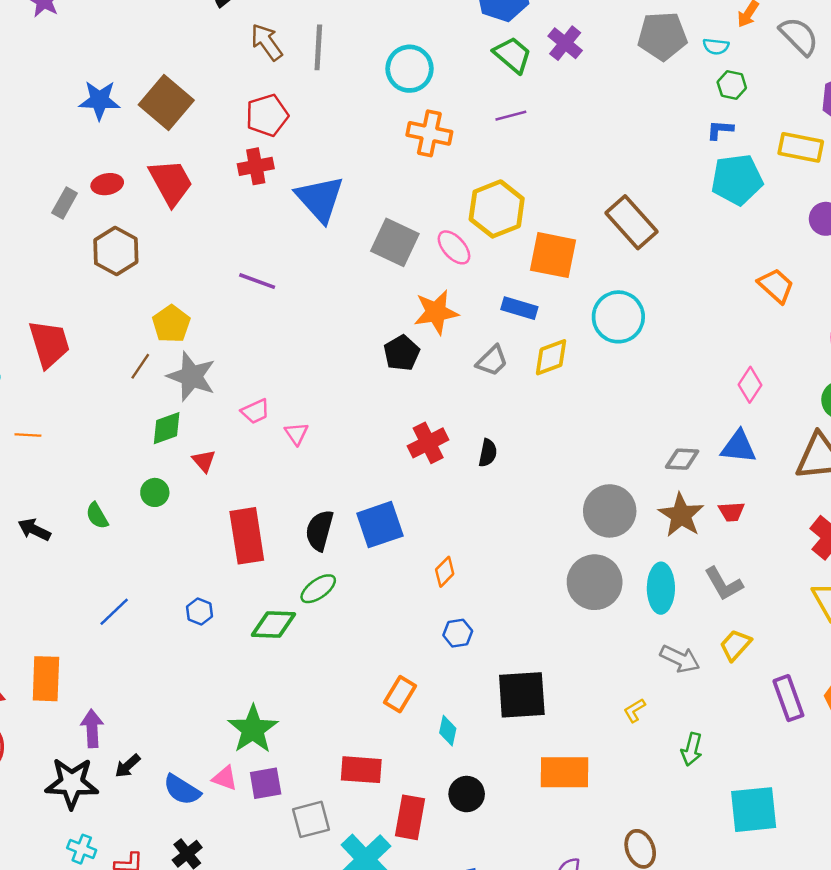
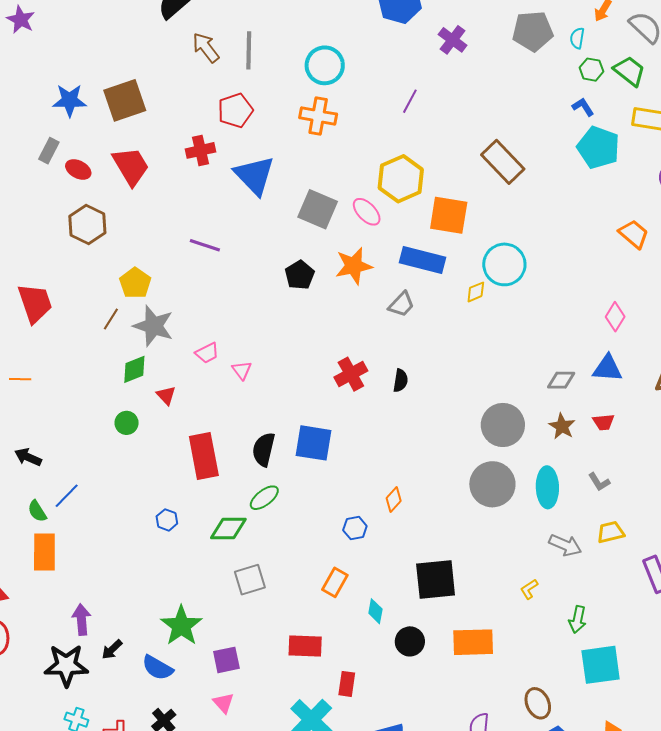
cyan semicircle: (716, 46) -> (577, 38), turned 95
green trapezoid: (512, 55) -> (629, 71), moved
brown square: (166, 103) -> (125, 100), turned 33
red pentagon: (267, 115) -> (235, 110), moved
purple line: (511, 116) -> (410, 101), turned -45
blue L-shape: (720, 130) -> (583, 107), turned 55
orange cross: (429, 133) -> (318, 116), moved
cyan pentagon: (737, 180) -> (598, 148), turned 30
red ellipse: (107, 184) -> (78, 169), turned 40
gray rectangle: (65, 203) -> (49, 151), moved
brown rectangle: (632, 222) -> (503, 162), moved
blue rectangle: (519, 308) -> (422, 260), size x1.5
black pentagon: (402, 353) -> (300, 275), moved
yellow diamond: (551, 357) -> (476, 292), moved, size x0.7
brown star: (681, 515) -> (562, 426), size x0.7
green semicircle: (97, 516) -> (37, 511), moved
blue square: (380, 525) -> (313, 443), turned 30
orange diamond: (445, 572) -> (394, 499), moved
gray L-shape: (724, 584) -> (599, 482), size x0.7
blue line: (114, 612) -> (67, 496), moved
blue hexagon: (458, 633) -> (355, 528), moved
yellow trapezoid: (735, 645) -> (611, 532), turned 36
orange rectangle: (46, 679) -> (44, 552), moved
green star: (253, 729) -> (181, 626), moved
pink triangle: (225, 778) -> (224, 703), moved, turned 30
black circle: (467, 794) -> (410, 641), moved
cyan square: (754, 810) -> (601, 665), moved
red rectangle: (410, 817) -> (347, 684), size x0.7
gray square: (311, 819) -> (250, 580), moved

